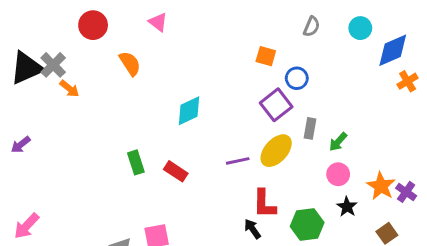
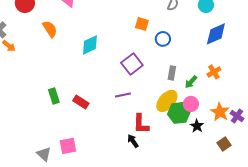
blue diamond: (393, 50) -> (216, 34), moved
orange cross: (408, 81) -> (214, 72), moved
purple square: (276, 105) -> (132, 64), moved
cyan diamond: (189, 111) -> (90, 45), moved
yellow ellipse: (276, 151) -> (167, 101), moved
green hexagon: (307, 224) -> (179, 113), moved

